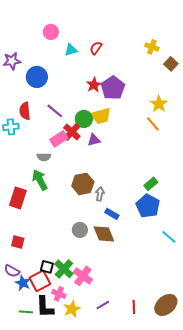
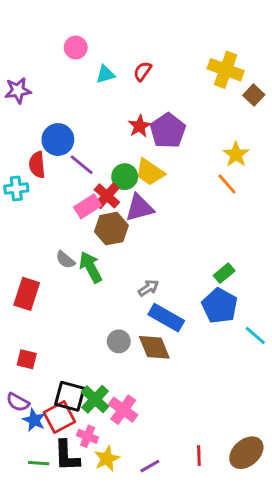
yellow cross: (152, 47) -> (226, 70), size x1.6
blue circle: (37, 77) -> (58, 140), moved
yellow trapezoid: (101, 116) -> (150, 172), turned 50
purple triangle: (94, 140) -> (140, 208), size x1.5
gray semicircle: (44, 157) -> (65, 260), moved, turned 40
green arrow: (40, 180) -> (91, 267), moved
brown hexagon: (83, 184) -> (111, 229), moved
gray arrow: (100, 194) -> (148, 288), turned 48
blue rectangle: (112, 214) -> (166, 318), size x1.6
cyan line: (169, 237) -> (255, 335), moved
black square: (47, 267) -> (70, 396), size x1.5
purple line: (103, 305) -> (150, 466), moved

